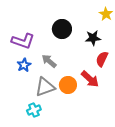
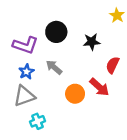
black circle: (62, 29) -> (56, 32), moved
black star: (93, 38) -> (92, 42), moved
gray triangle: (45, 87) -> (24, 96), moved

